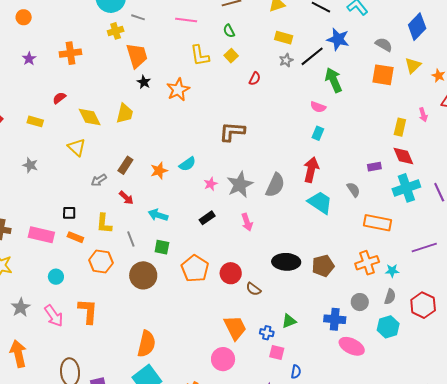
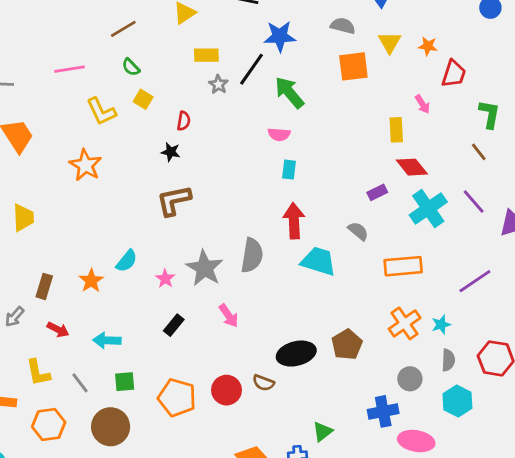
black star: (144, 82) -> (171, 152), moved
brown semicircle: (253, 289) -> (263, 383), moved

